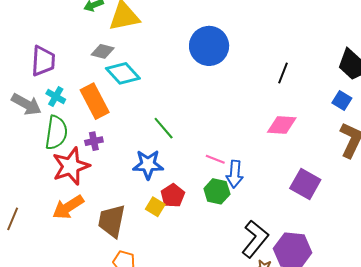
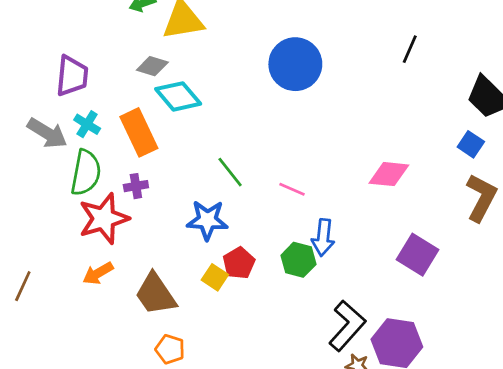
black line: (283, 73) -> (410, 49), moved
pink line: (215, 159) -> (292, 189), moved
orange arrow: (68, 207) -> (98, 273), size x0.7
brown trapezoid: (112, 221) -> (156, 294), turned -48

